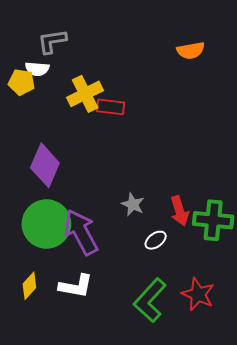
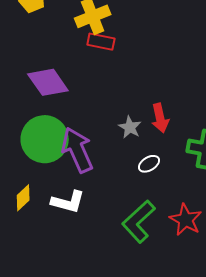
red rectangle: (111, 107) -> (101, 42), moved
purple diamond: (45, 165) -> (48, 82), turned -63
red arrow: (180, 211) -> (160, 118), moved

